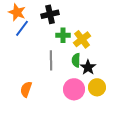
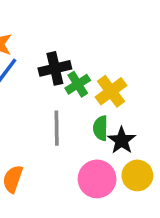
black cross: (50, 14) -> (55, 68), moved
green cross: (63, 35) -> (78, 84), turned -32

